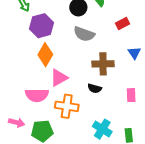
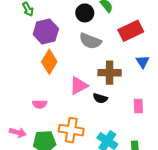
red rectangle: (122, 24) -> (131, 31), size x1.6
pink triangle: (59, 78) -> (79, 86), moved
pink semicircle: (37, 95) -> (40, 104), size x0.6
orange cross: (67, 106) -> (71, 130), moved

